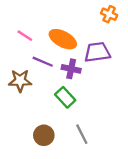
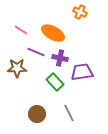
orange cross: (109, 14) -> (80, 12), moved
purple trapezoid: (97, 52) -> (82, 72), moved

